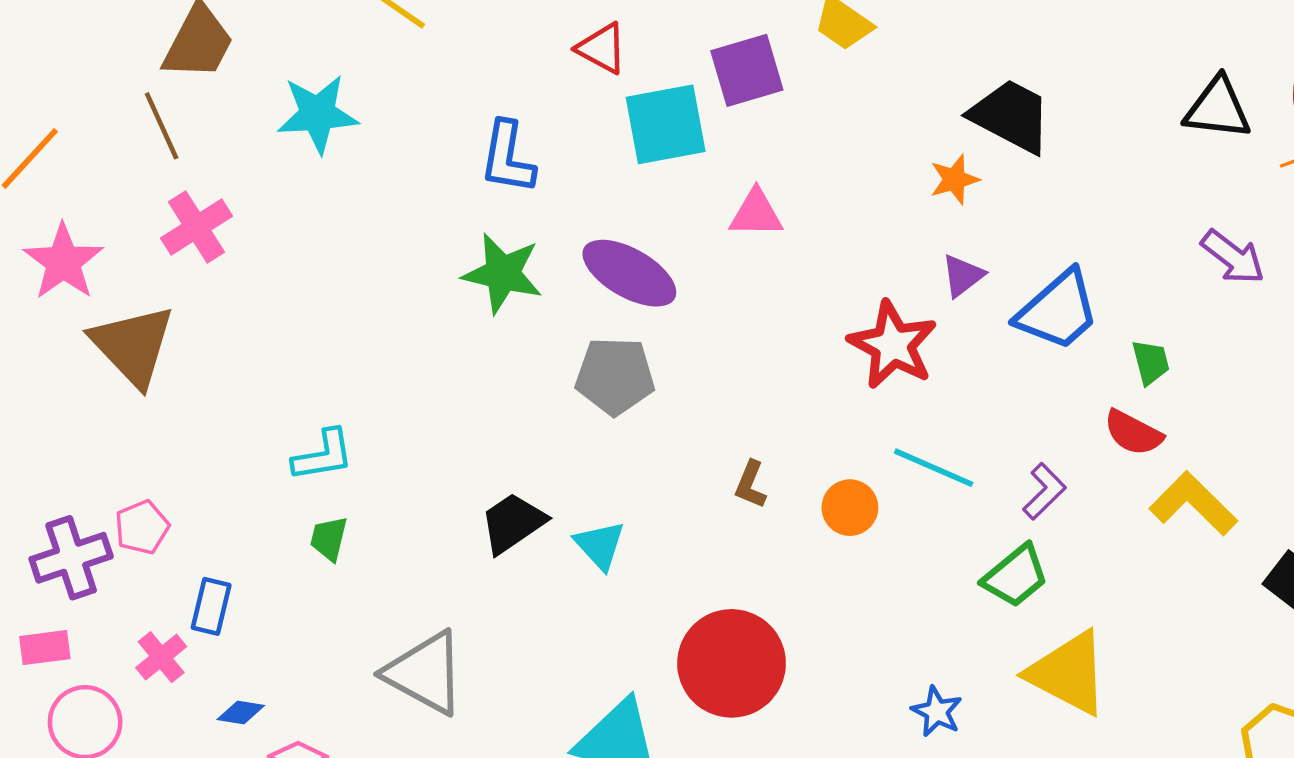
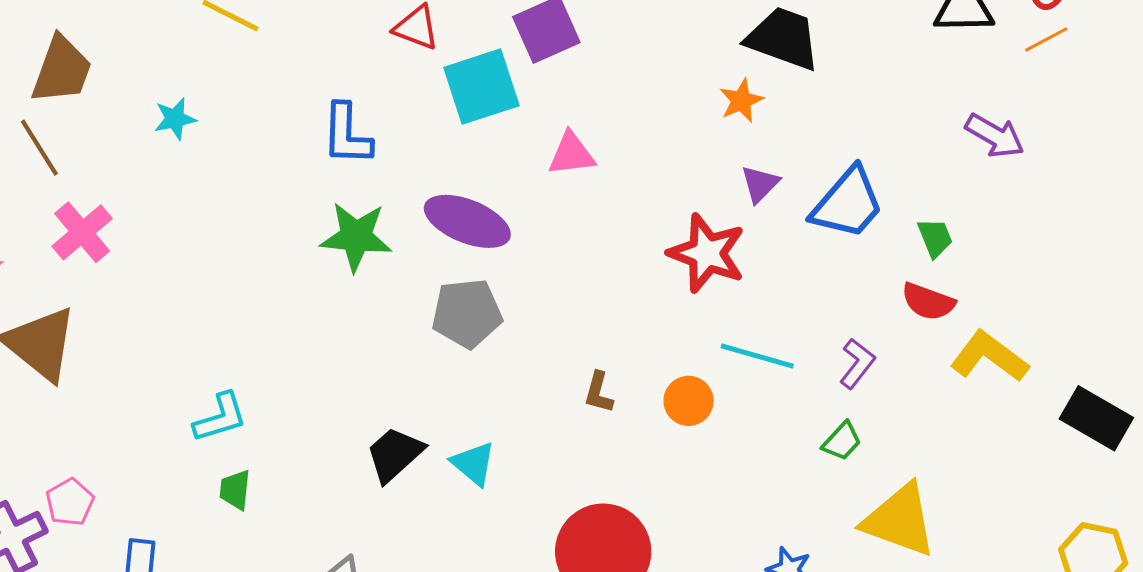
cyan star: (318, 114) -> (175, 119), size x0.6
green trapezoid: (1016, 576) -> (842, 441), size x0.7

